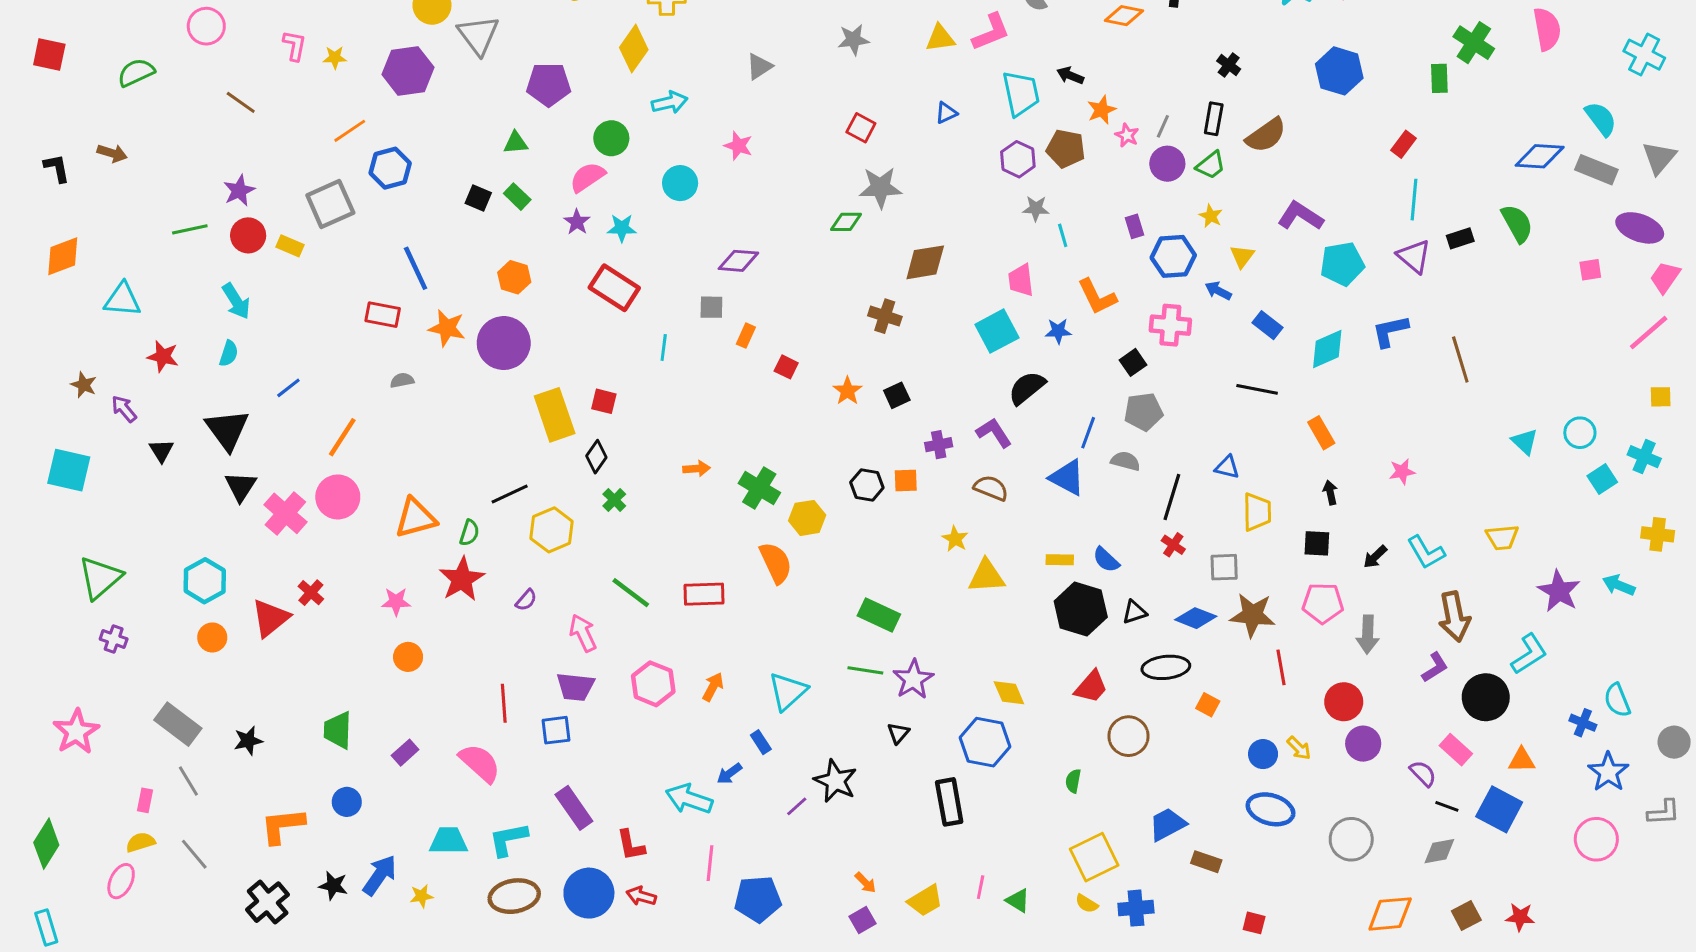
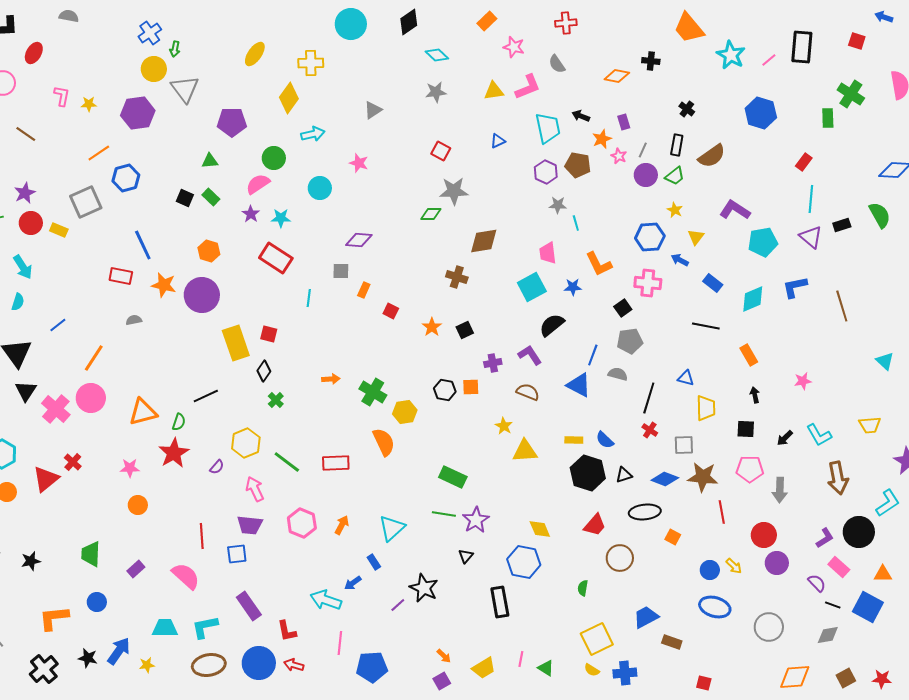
purple rectangle: (1134, 226) -> (624, 122), moved
yellow hexagon: (552, 530) -> (246, 443), moved
purple L-shape: (1435, 667) -> (825, 538), moved

